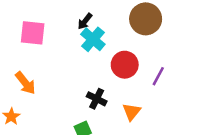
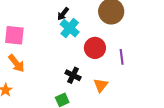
pink square: (33, 33) -> (14, 35), moved
purple line: (158, 76) -> (122, 57), turned -35

